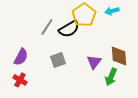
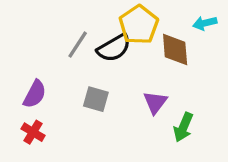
cyan arrow: (112, 11) -> (205, 23), moved
brown diamond: (119, 56) -> (175, 50), moved
gray square: (58, 60) -> (96, 99), turned 35

